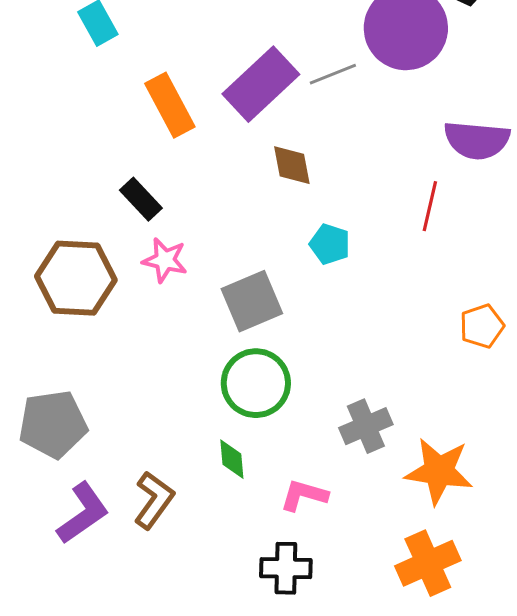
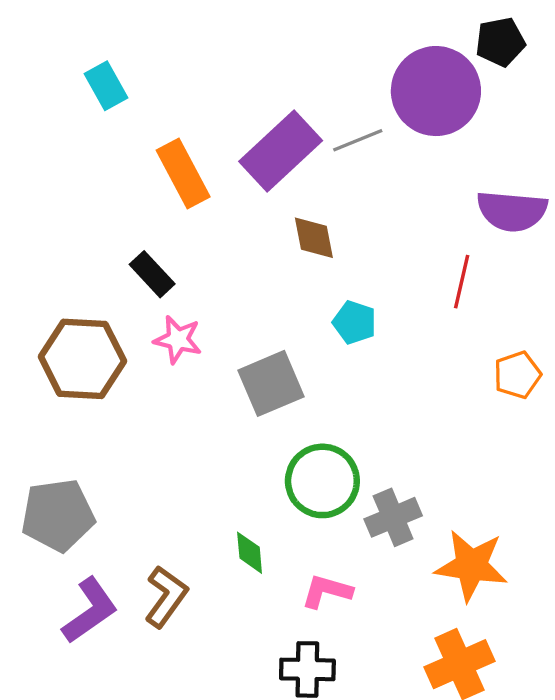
orange pentagon: (482, 326) -> (517, 375), moved
green circle: (256, 383) -> (322, 481), moved

